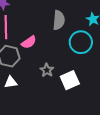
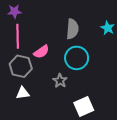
cyan circle: (81, 42) -> (77, 58), moved
white square: (70, 80) -> (84, 107), moved

